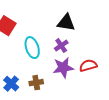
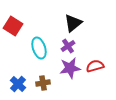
black triangle: (66, 23) -> (73, 23), turned -48

